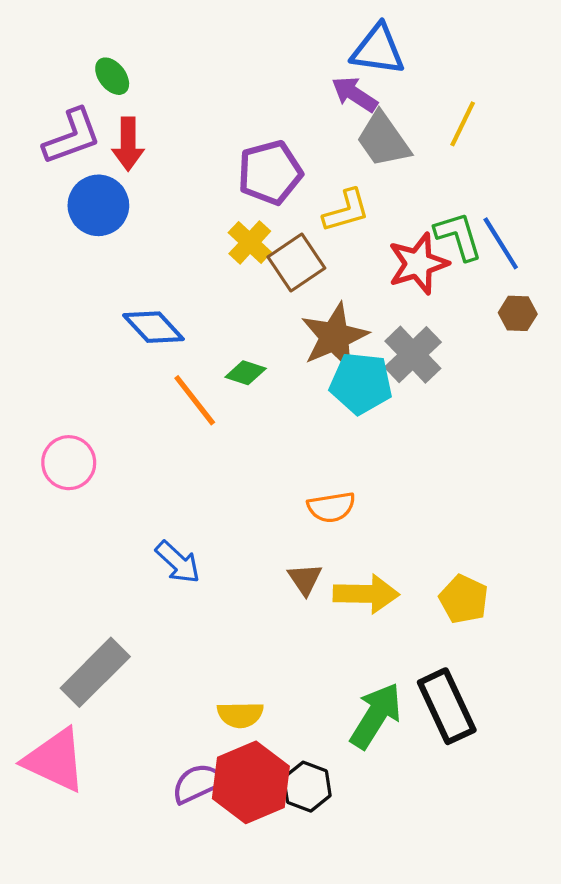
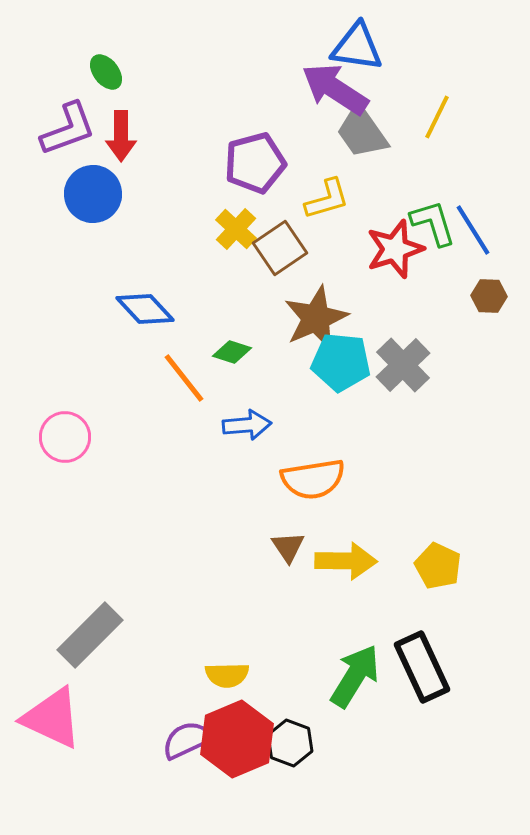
purple arrow: (355, 94) -> (335, 89), size x1.5
gray cross: (413, 355) -> (403, 365), moved
orange semicircle: (331, 507) -> (313, 479), size x1.4
blue arrow: (178, 562) -> (247, 425), moved, turned -48

